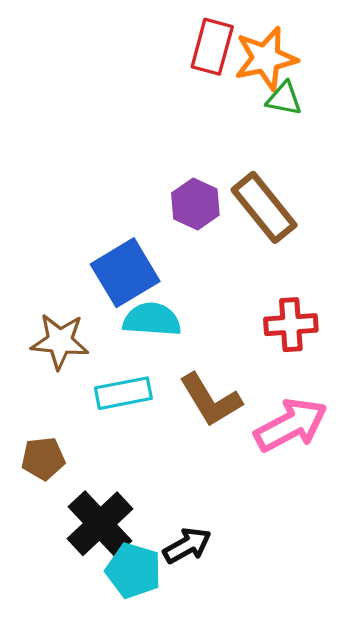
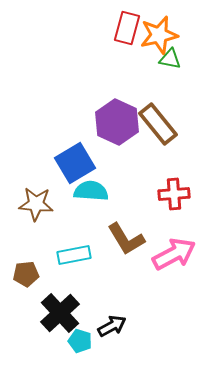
purple hexagon: (195, 204) -> (117, 122), size x1.5
cyan rectangle: (123, 393) -> (74, 255), moved
cyan pentagon: (133, 571) -> (80, 341), size x0.7

